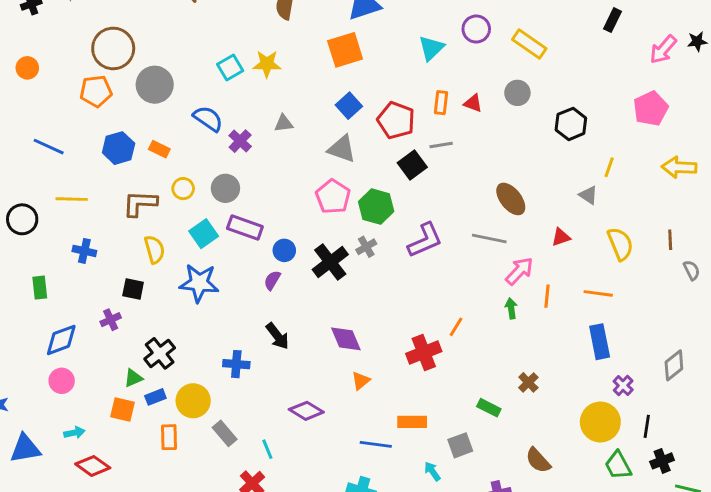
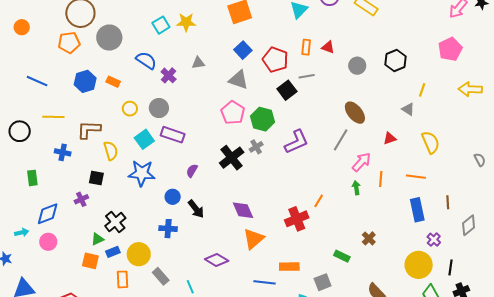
gray circle: (517, 93) -> (357, 66), moved
brown L-shape: (140, 203) -> (89, 130), moved
gray line: (489, 238) -> (341, 140), turned -70
brown line: (670, 240) -> (448, 202), moved
blue circle: (284, 250) -> (173, 197), moved
orange triangle: (361, 381) -> (254, 239), size x1.6
cyan arrow: (74, 433) -> (22, 232), moved

